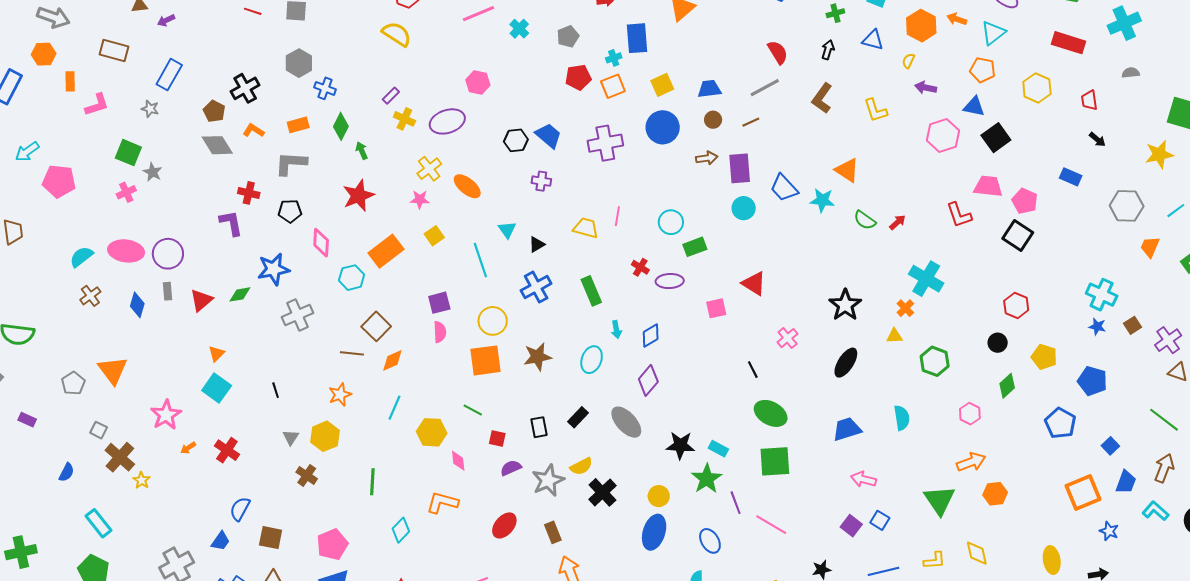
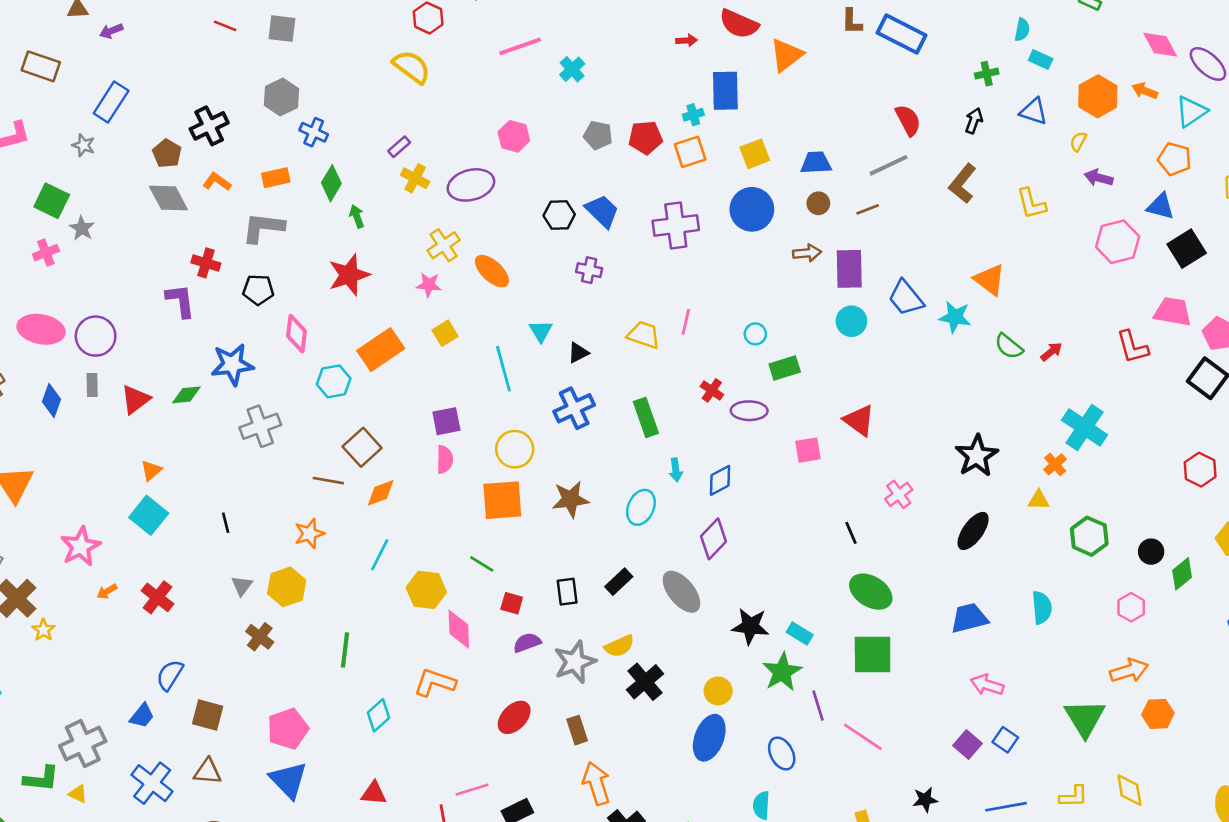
gray pentagon: (568, 36) -> (598, 135), moved, turned 30
cyan circle: (671, 222) -> (755, 334), size x0.7
black circle: (998, 343) -> (1151, 552), moved
pink diamond: (458, 461) -> (459, 629), size x1.4

